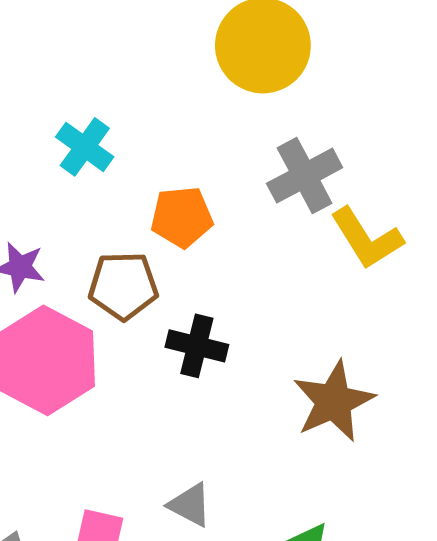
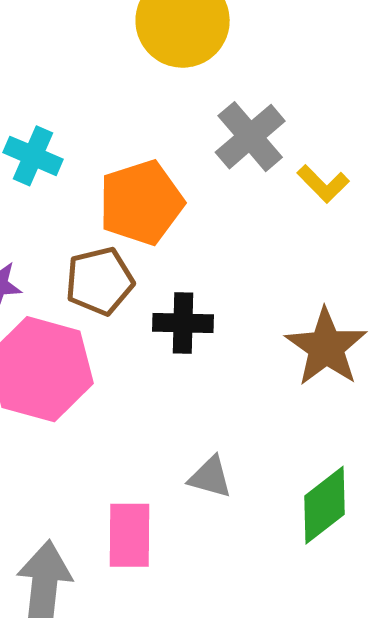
orange pentagon: (182, 217) -> (141, 203), size x1.4
yellow L-shape: (367, 238) -> (323, 184), size x0.7

